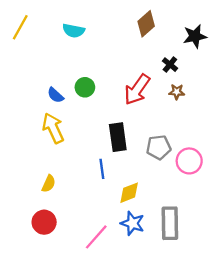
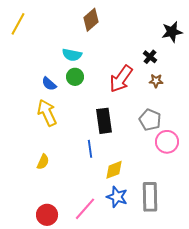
brown diamond: (146, 24) -> (91, 20), moved
cyan semicircle: (74, 31) -> (72, 55), moved
gray pentagon: (159, 147) -> (150, 120), moved, turned 30
red circle: (44, 222) -> (47, 215), moved

